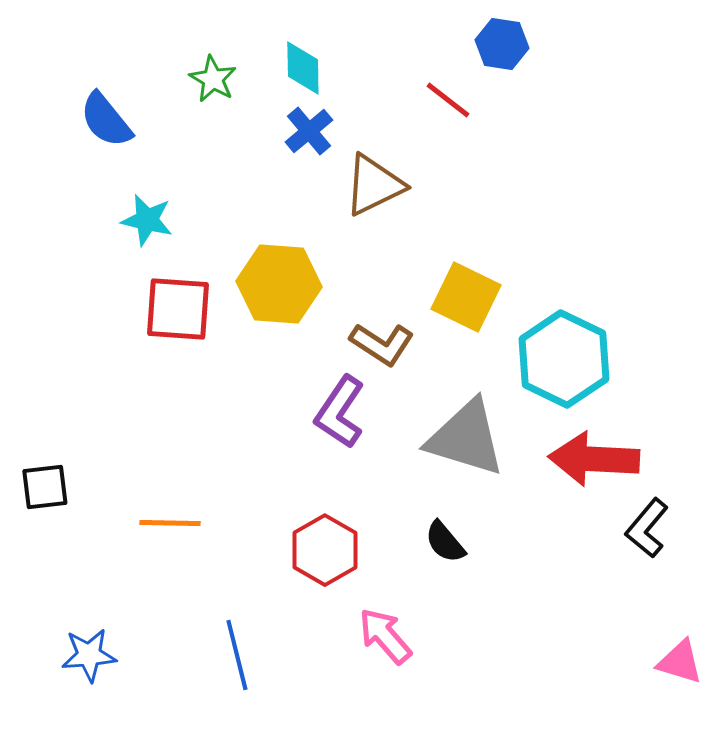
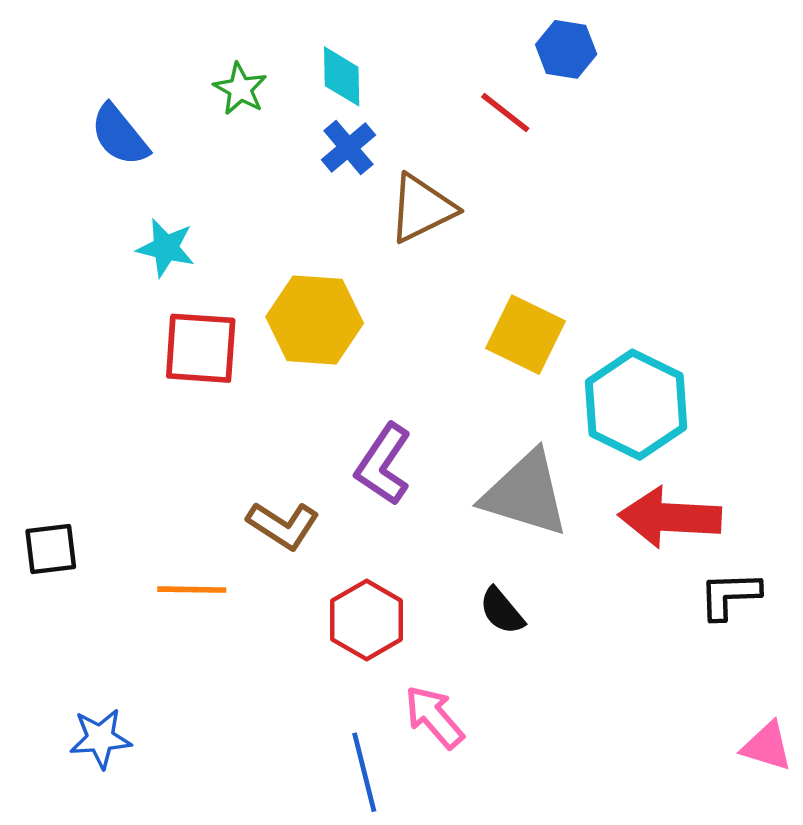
brown L-shape: (382, 344) -> (283, 525), moved
black L-shape: (647, 528) -> (730, 595), turned 48
blue line: (237, 655) -> (364, 772), moved

